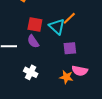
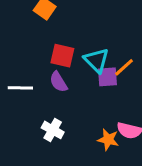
orange line: (69, 18) -> (124, 67), moved
purple square: (70, 48) -> (108, 77), moved

